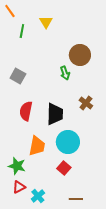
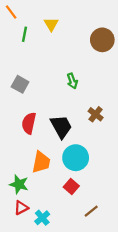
brown circle: (80, 55) -> (102, 40), moved
black trapezoid: (55, 114) -> (61, 127), turned -30
brown line: (76, 199) -> (91, 211), moved, turned -40

